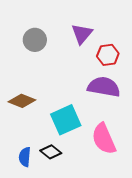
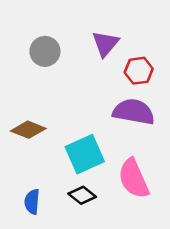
black diamond: (51, 152) -> (82, 195), moved

